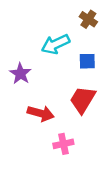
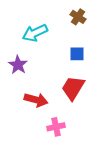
cyan arrow: (56, 44) -> (35, 33), moved

